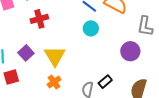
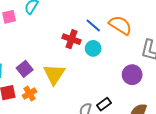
red cross: (39, 19) -> (72, 39), moved, turned 30
orange cross: (54, 82) -> (30, 94), moved

